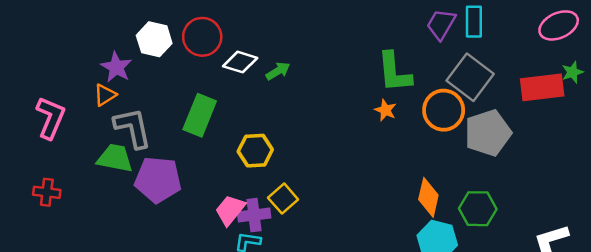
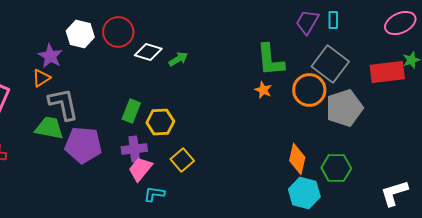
cyan rectangle: (474, 22) -> (333, 20), size x0.7
green rectangle: (200, 115) -> (131, 111), moved, size x0.7
purple cross: (254, 215) -> (134, 149), moved

